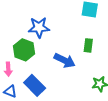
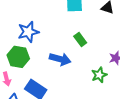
green rectangle: (88, 45) -> (80, 40), turned -32

